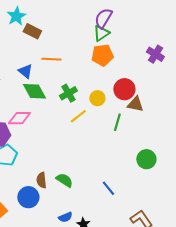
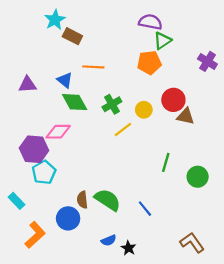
purple semicircle: (103, 18) -> (150, 22), turned 70
green triangle: (101, 33) -> (162, 41), moved
green line: (117, 122) -> (166, 162), moved
green semicircle: (64, 180) -> (108, 200), size x1.4
blue line: (108, 188) -> (145, 209), moved

